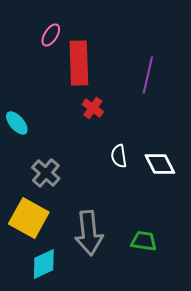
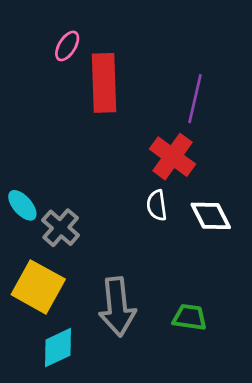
red cross: (93, 108) -> (173, 157), moved, size x1.6
cyan ellipse: (17, 123) -> (22, 205), moved

